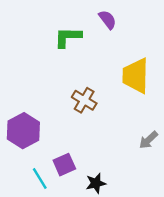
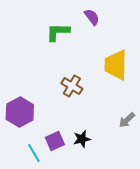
black star: (96, 183) -> (82, 139), moved

